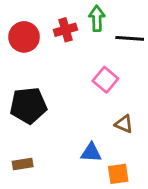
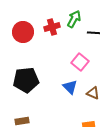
green arrow: (97, 18) -> (74, 19), turned 30
blue triangle: (91, 153) -> (70, 87), moved, turned 42

